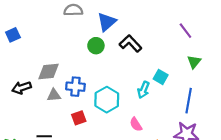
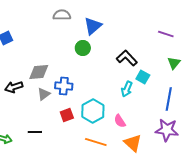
purple line: (185, 31) -> (166, 34), turned -35
black L-shape: (130, 43) -> (127, 58), moved
gray triangle: (54, 95) -> (44, 94), turned -32
cyan hexagon: (107, 100) -> (93, 111), moved

